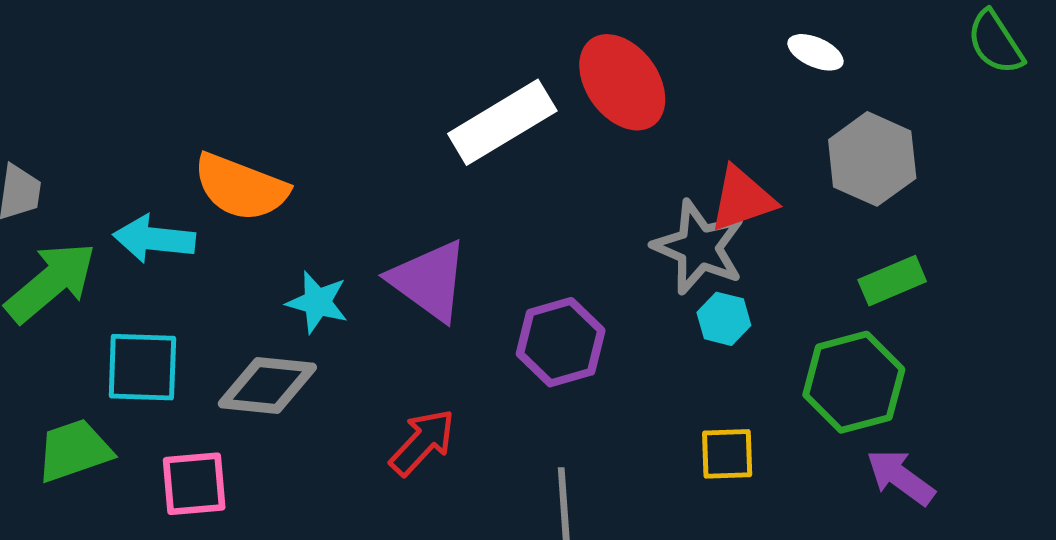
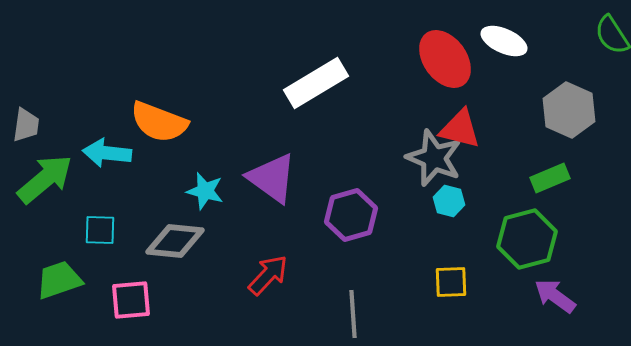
white ellipse: (816, 52) -> (504, 41), size x1.4
red ellipse: (622, 82) -> (445, 59), moved
gray hexagon: (872, 159) -> (569, 110), moved
red triangle: (742, 199) -> (460, 129), turned 33
cyan square: (142, 367) -> (100, 230), size x0.7

